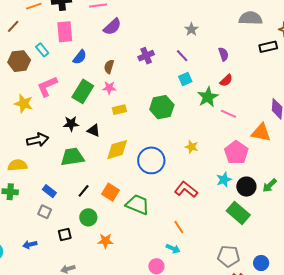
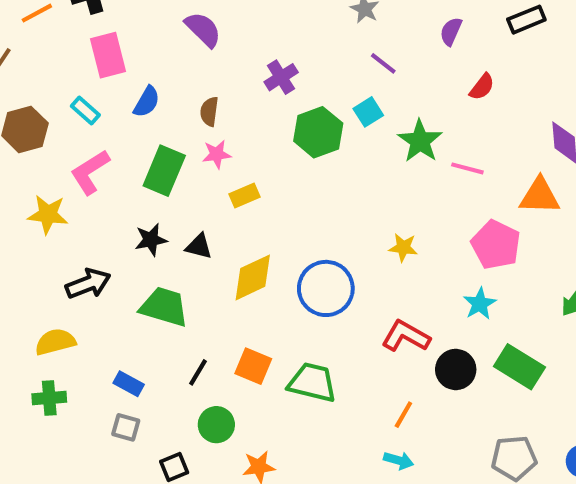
purple semicircle: (112, 27) -> (203, 29), turned -84
cyan rectangle: (42, 50) -> (85, 110), moved
purple semicircle: (223, 54) -> (451, 31), moved, turned -128
purple line: (182, 56) -> (383, 63), moved
red semicircle: (226, 80) -> (482, 87), moved
green hexagon: (162, 107) -> (318, 132), moved
green trapezoid: (72, 157) -> (164, 307), turned 35
black circle: (246, 187) -> (456, 369), moved
orange line: (179, 227) -> (403, 415), turned 72

